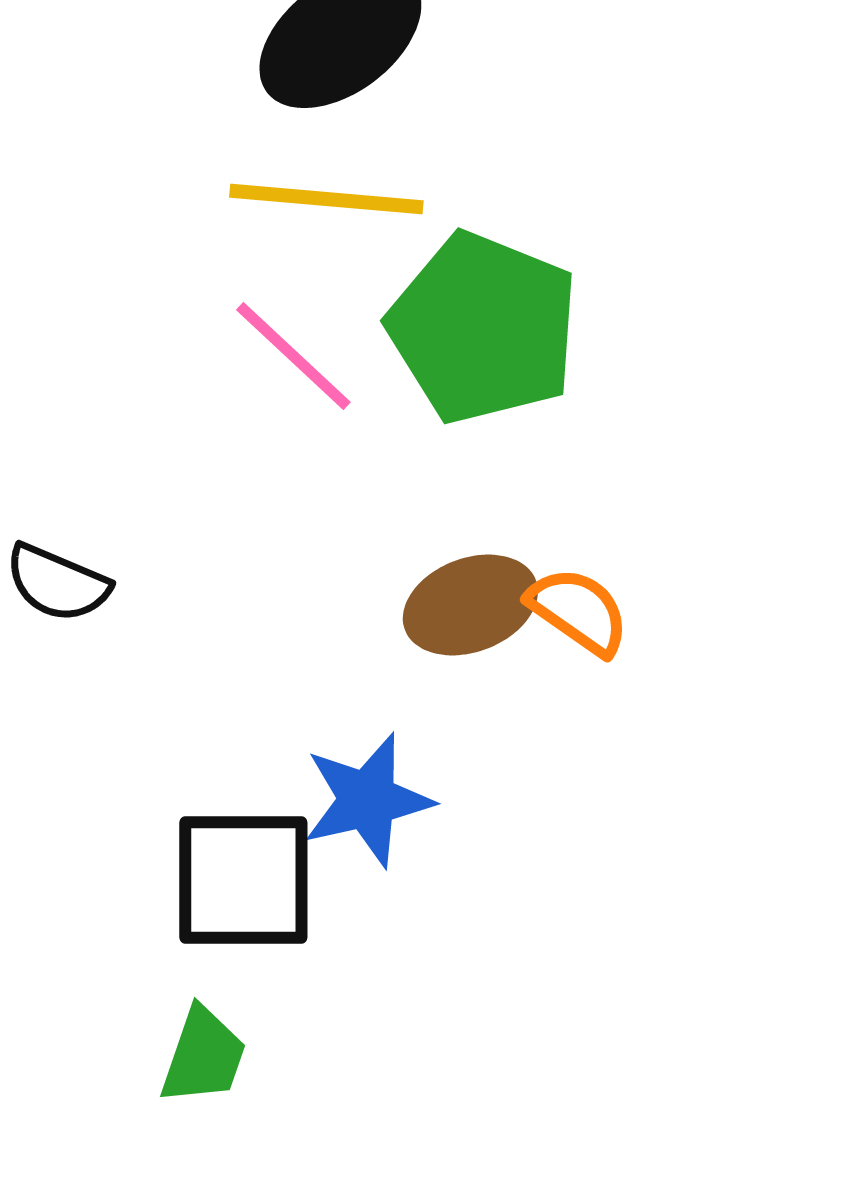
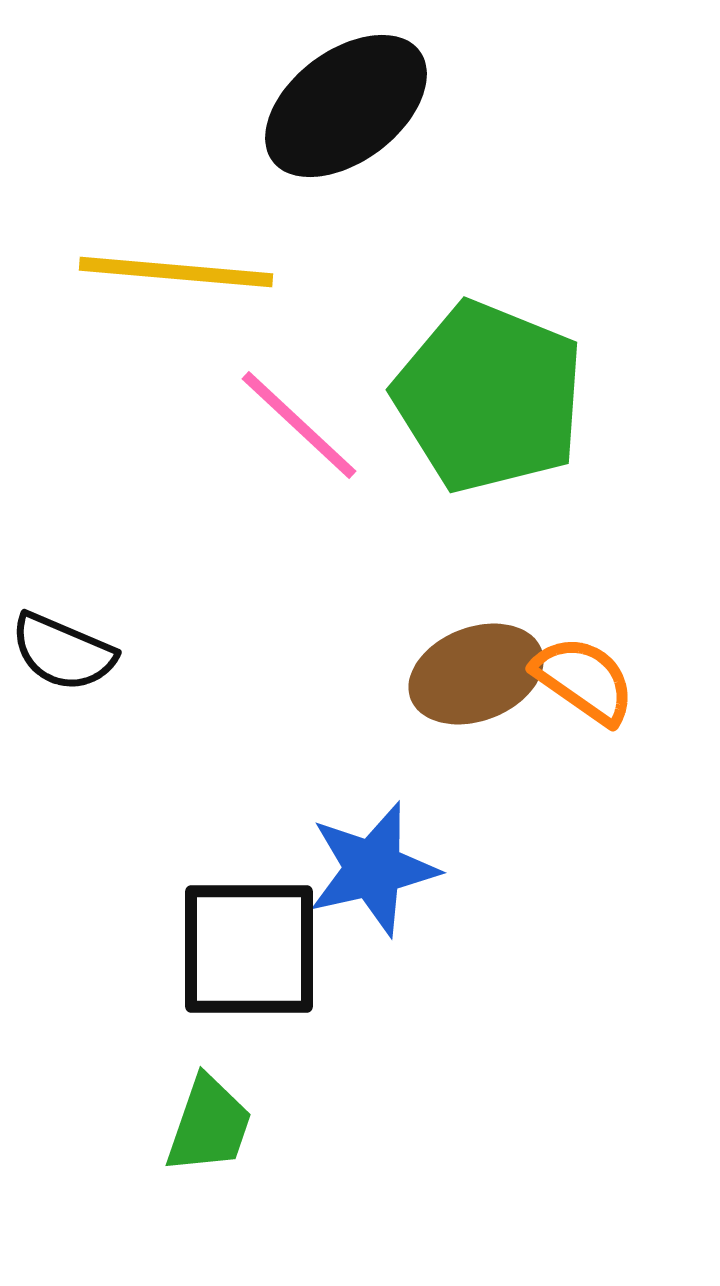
yellow line: (326, 199) -> (176, 272), moved

